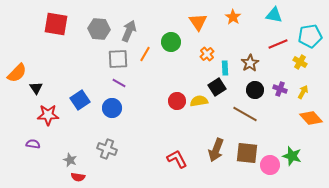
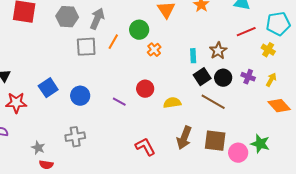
orange cross: (207, 54) -> (154, 50), moved
purple line: (119, 83) -> (119, 102), moved
black square: (217, 87) -> (202, 77), moved
yellow semicircle: (199, 101) -> (172, 103), moved
gray cross: (107, 149) -> (75, 137), turned -30

